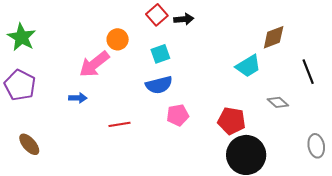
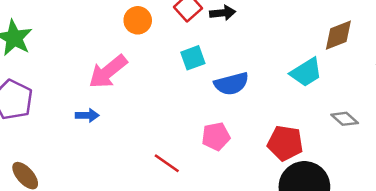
orange circle: (118, 39) -> (138, 20), moved
blue semicircle: (159, 85) -> (231, 84), moved
red line: (119, 124) -> (167, 163), moved, turned 45

